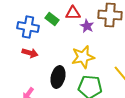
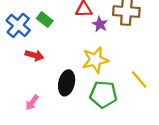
green rectangle: (52, 19) -> (45, 20), moved
blue cross: (28, 27) -> (18, 25), moved, turned 30

